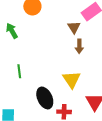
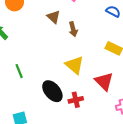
brown triangle: (74, 27) -> (54, 17), moved

